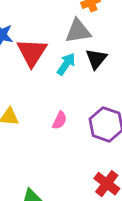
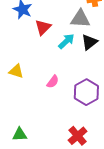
red triangle: (32, 52) -> (43, 27), size x0.7

